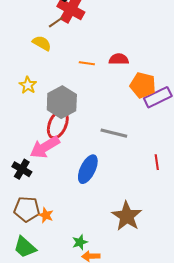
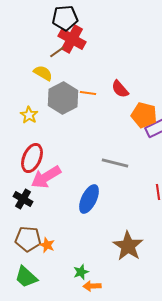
red semicircle: (119, 59) -> (120, 89), turned -132
gray hexagon: (62, 102) -> (63, 98), moved
red ellipse: (58, 124) -> (32, 158), moved

